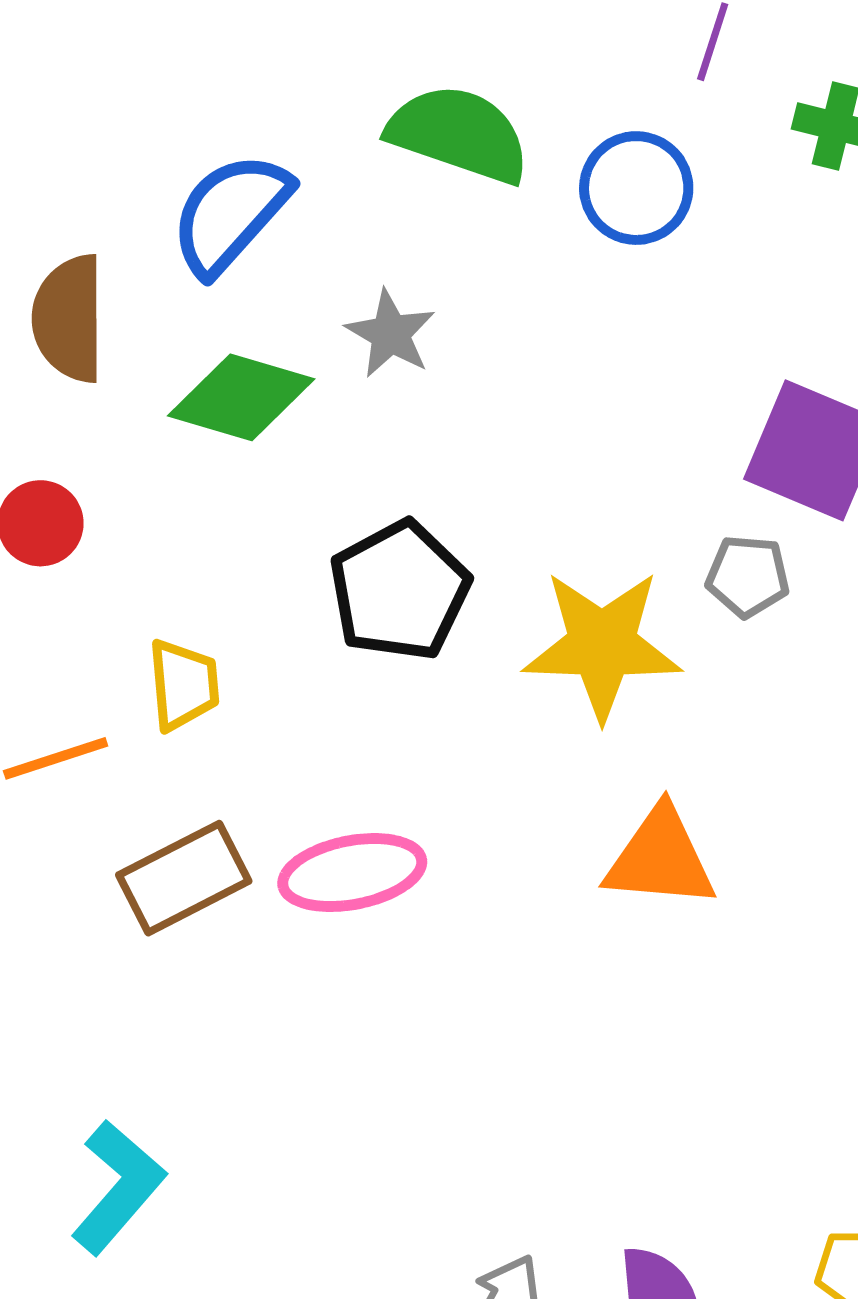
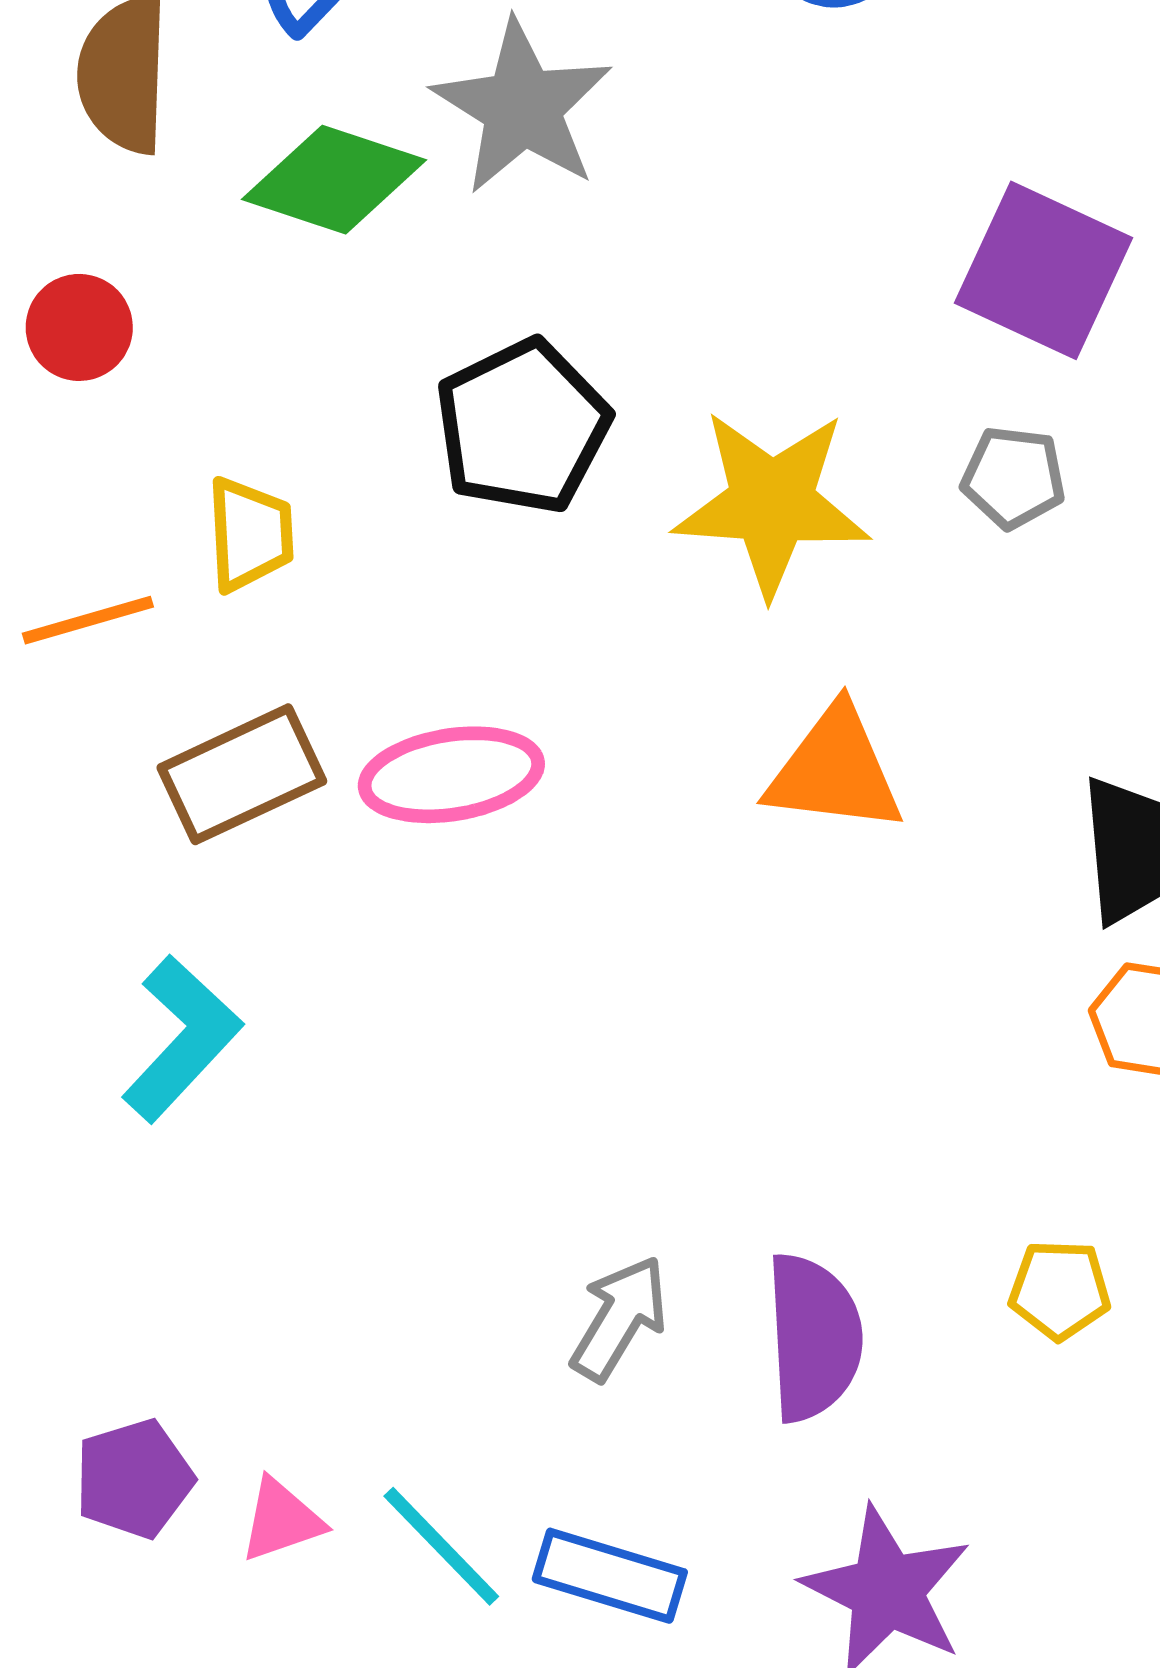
gray star: (391, 334) -> (522, 107), size x1.6
gray pentagon: (748, 576) -> (1013, 477), moved
cyan L-shape: (118, 1187) -> (182, 1039), moved

